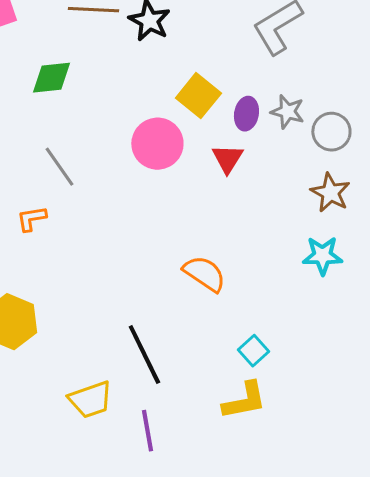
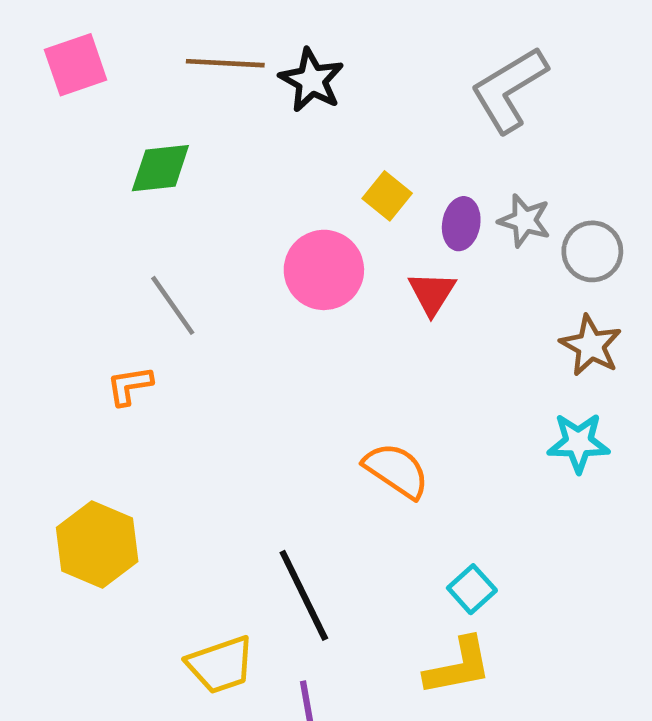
yellow square: (198, 96) -> (387, 196), size x0.7

